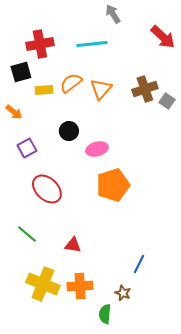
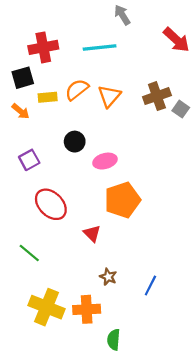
orange arrow: (14, 112) -> (21, 111), moved
red triangle: (73, 245) -> (92, 234), moved, turned 36
brown star: (123, 293) -> (108, 277), moved

